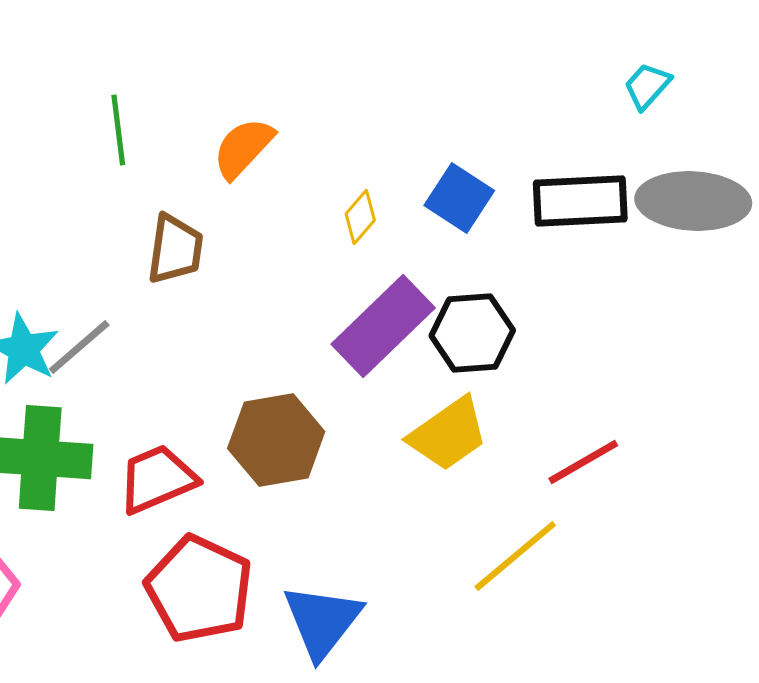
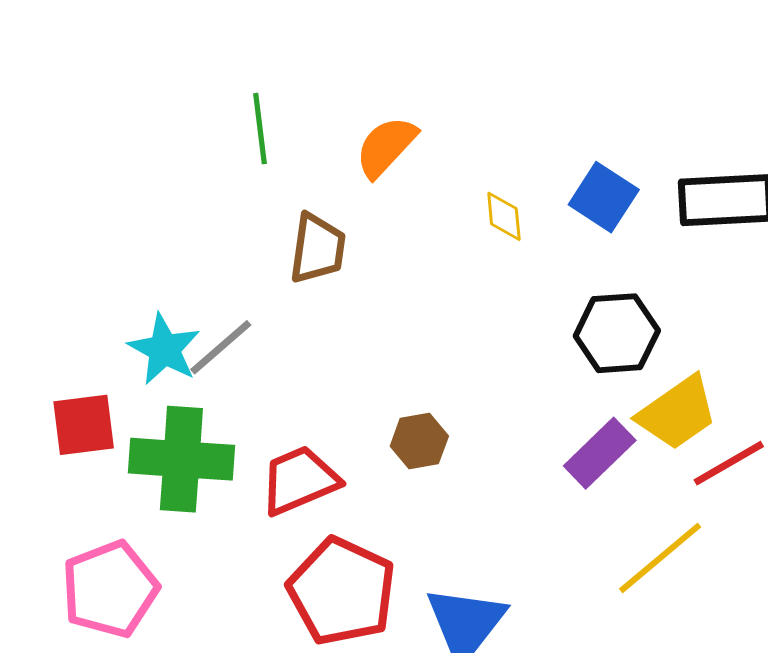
yellow diamond: (360, 217) -> (504, 216), turned -46
purple rectangle: (383, 326) -> (600, 453), moved, size x0.7
yellow trapezoid: (448, 434) -> (677, 413), moved
brown hexagon: (276, 440) -> (419, 441), size x0.6

